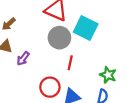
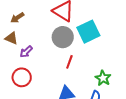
cyan square: (86, 28) -> (88, 32), turned 30
red circle: (50, 87) -> (22, 77), moved

